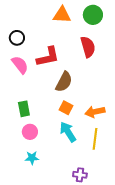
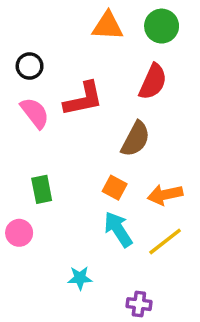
red semicircle: (88, 47) -> (153, 82), turned 40
brown semicircle: (64, 82) -> (136, 139), moved
pink circle: (30, 132) -> (19, 233), moved
yellow line: (95, 139) -> (165, 241), turned 45
cyan star: (32, 158) -> (80, 278), moved

